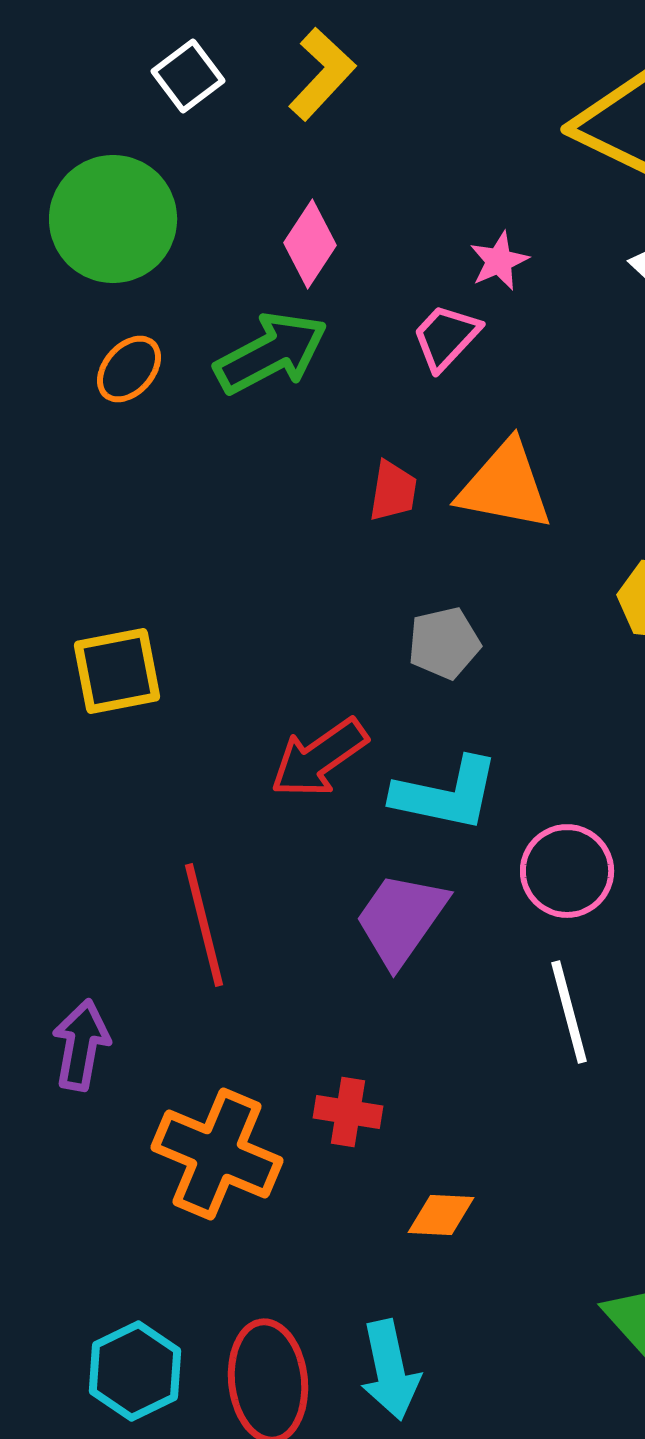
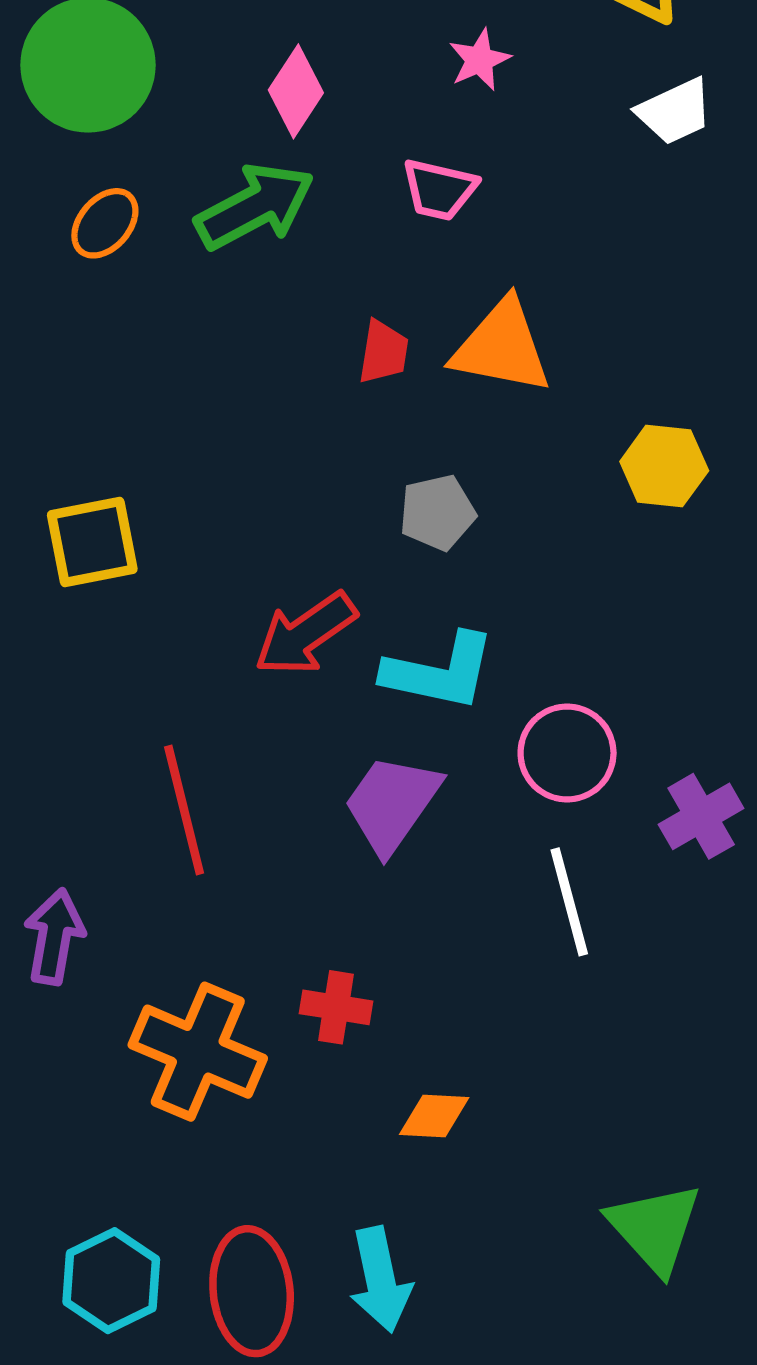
pink star: (499, 261) -> (479, 60), moved
pink trapezoid: (446, 337) -> (439, 190), turned -120

